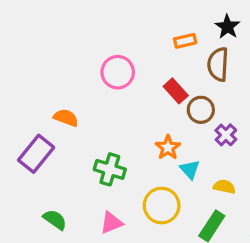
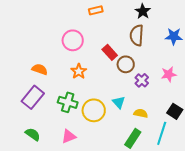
orange rectangle: (185, 41) -> (96, 10), moved
orange star: (168, 147) -> (79, 71), moved
purple rectangle: (36, 154) -> (33, 97), moved
yellow circle: (162, 206) -> (94, 110), moved

